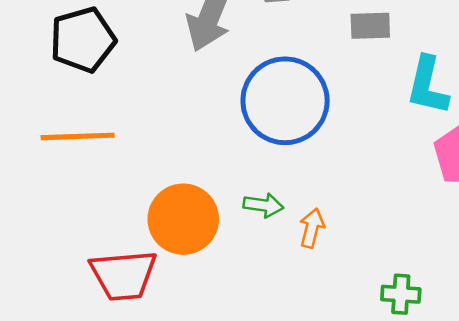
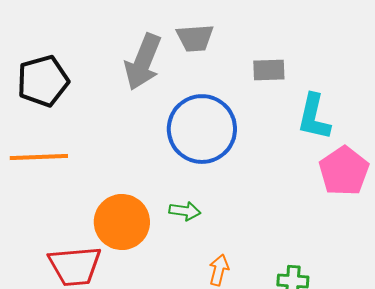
orange arrow: (312, 228) -> (219, 270), moved

